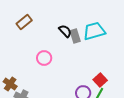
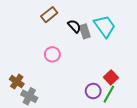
brown rectangle: (24, 22) -> (49, 15), moved
cyan trapezoid: (94, 31) -> (105, 26), turned 70

